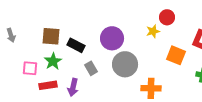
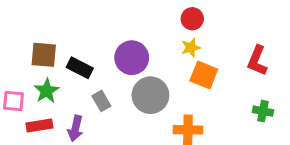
red circle: (167, 17) -> (192, 19), moved
orange square: (176, 55) -> (204, 75), moved

